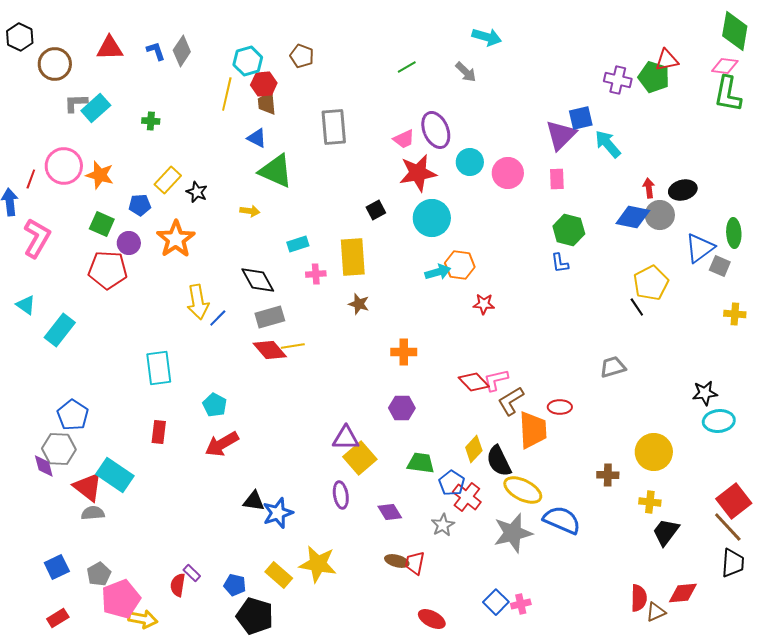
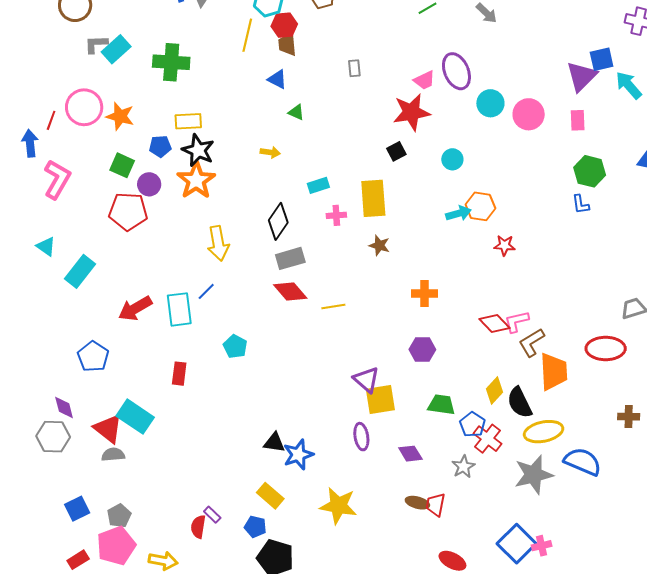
green cross: (151, 121) -> (171, 62), size x2.0
gray rectangle: (334, 127) -> (354, 68), size x0.5
green triangle: (276, 171) -> (296, 112), size x0.5
red star: (418, 173) -> (411, 112), moved
yellow rectangle: (168, 180) -> (188, 121), turned 44
black star: (197, 192) -> (198, 150), moved, size x1.5
cyan circle: (432, 218) -> (452, 159), size x0.6
black diamond: (258, 280) -> (278, 221), turned 63
blue line: (218, 318) -> (206, 291), moved
yellow line: (293, 346) -> (333, 306), moved
red ellipse: (560, 407) -> (606, 349), moved, size x1.6
purple triangle: (346, 438) -> (366, 380), turned 40
red arrow: (222, 444) -> (135, 308), moved
gray hexagon: (59, 449) -> (53, 437), moved
yellow square: (360, 458) -> (380, 400), turned 32
yellow ellipse: (523, 490) -> (544, 432), turned -39
yellow rectangle: (279, 575) -> (270, 496), moved
pink pentagon: (121, 599) -> (116, 546), moved
blue square: (496, 602) -> (517, 544), size x1.5

